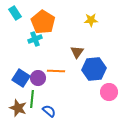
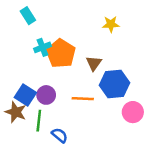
cyan rectangle: (15, 13) -> (28, 16), moved
orange pentagon: (43, 22) -> (61, 53), moved
orange line: (56, 71) -> (83, 99), moved
brown star: (18, 108) -> (16, 112), moved

